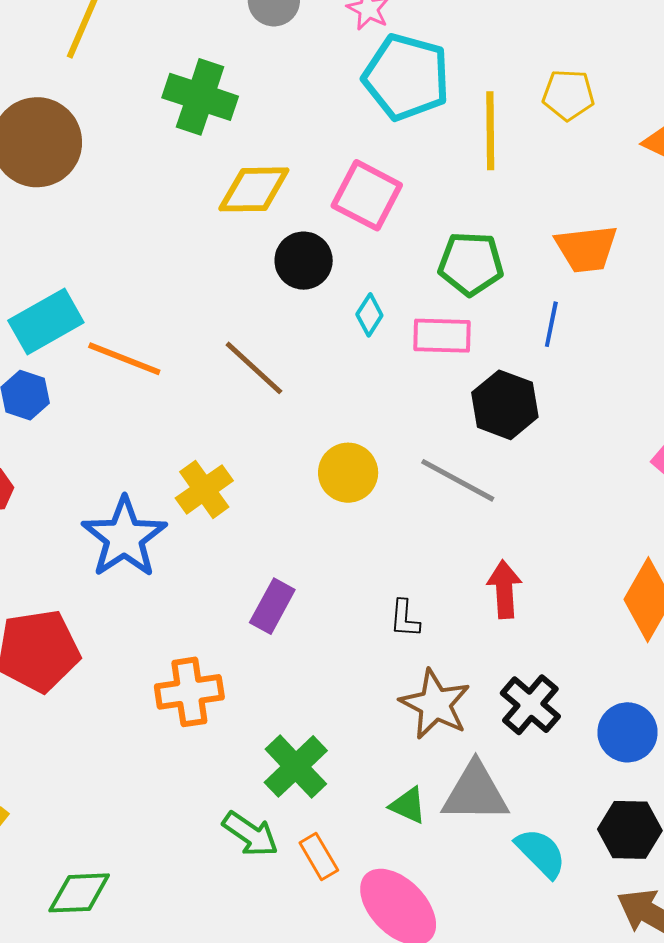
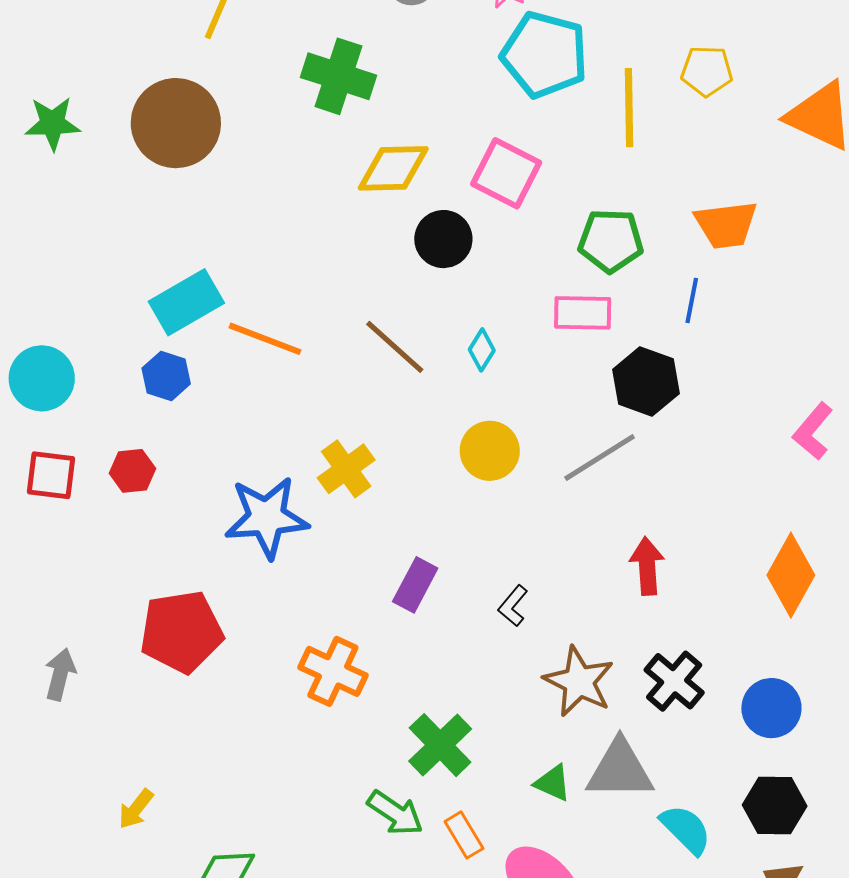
cyan diamond: (369, 315) -> (482, 350), moved
gray line: (458, 480) -> (600, 457), turned -60
blue star: (124, 537) -> (267, 517), turned 30
black L-shape: (405, 619) -> (513, 606), moved, turned 36
orange cross: (189, 692) -> (333, 671), turned 34

